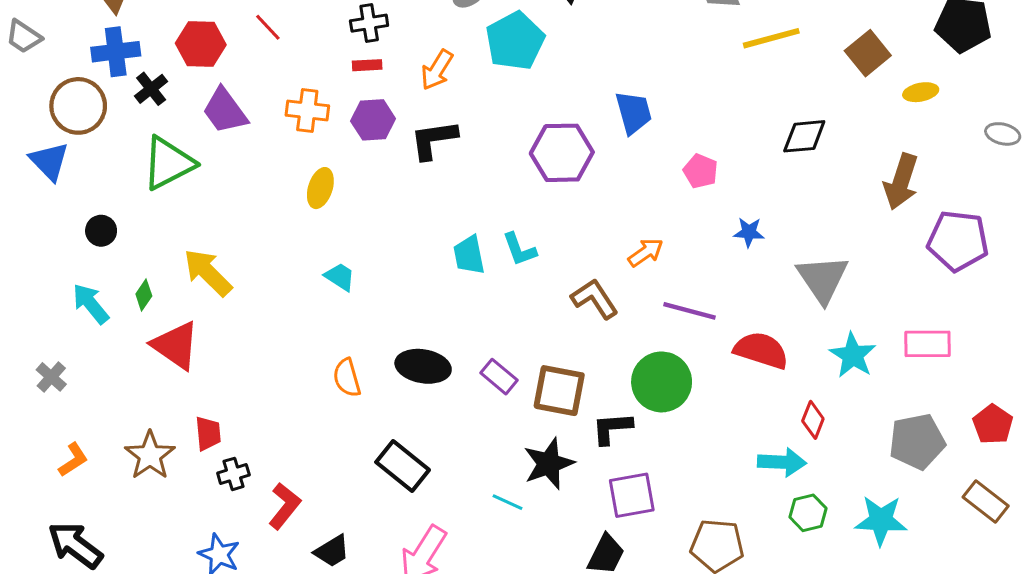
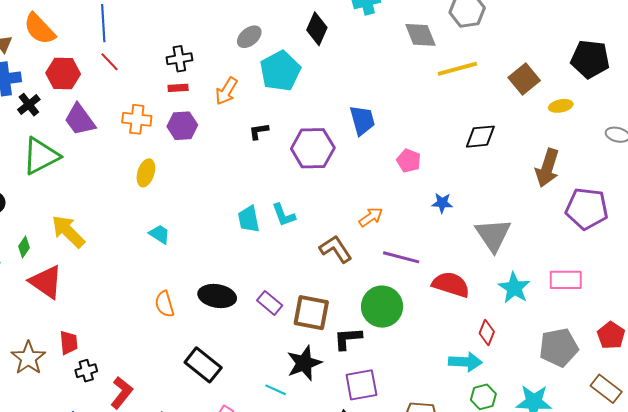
black L-shape: (434, 140) -> (259, 131), moved, size x0.6

